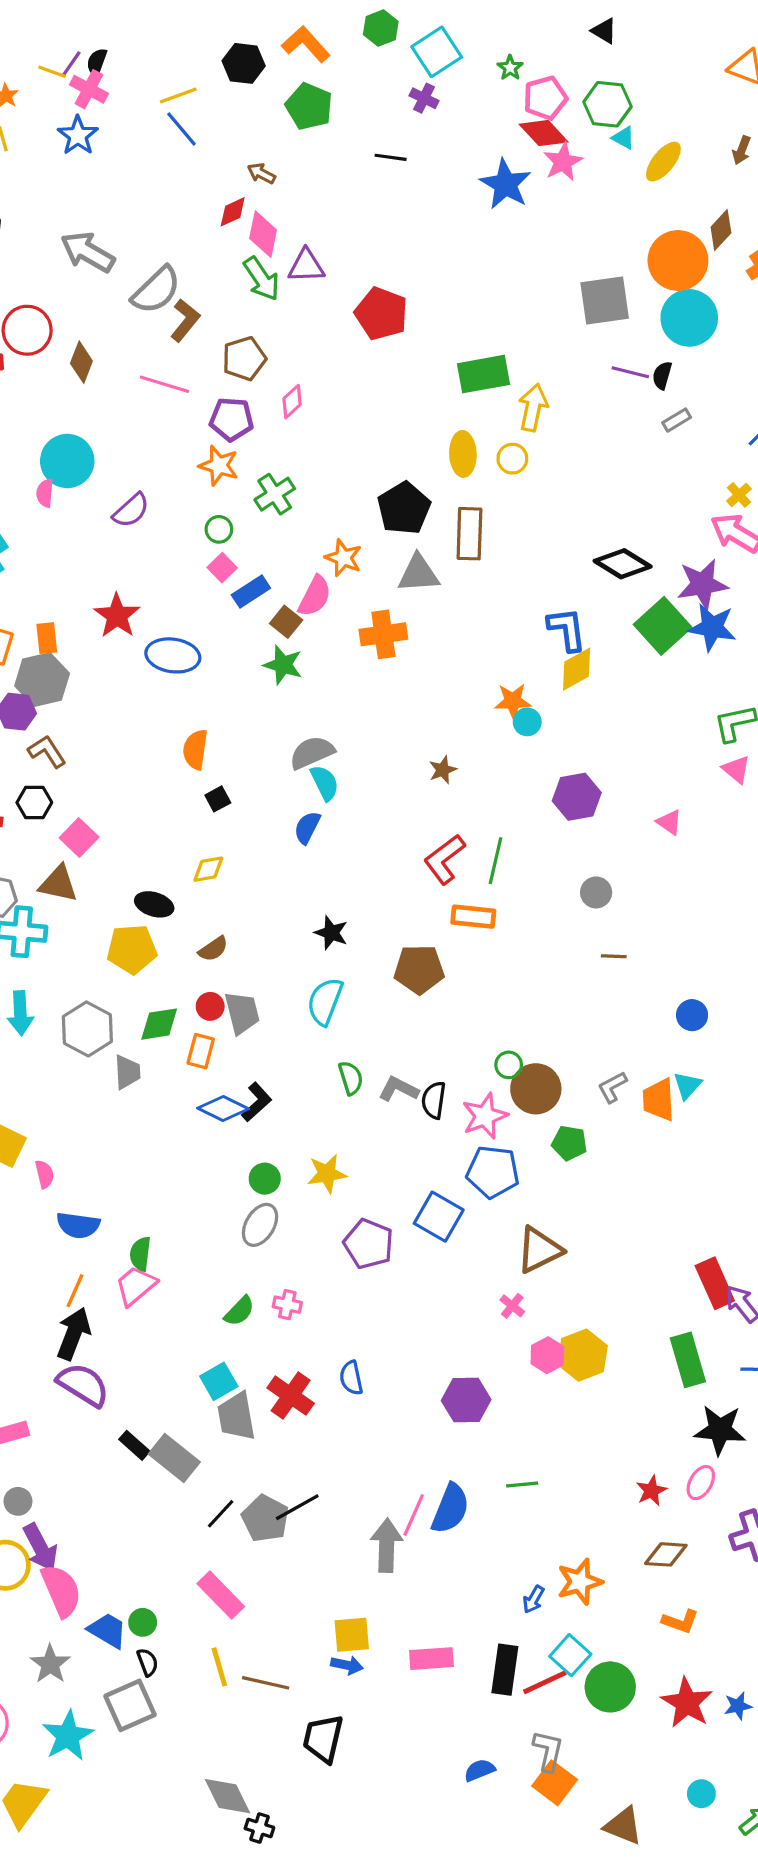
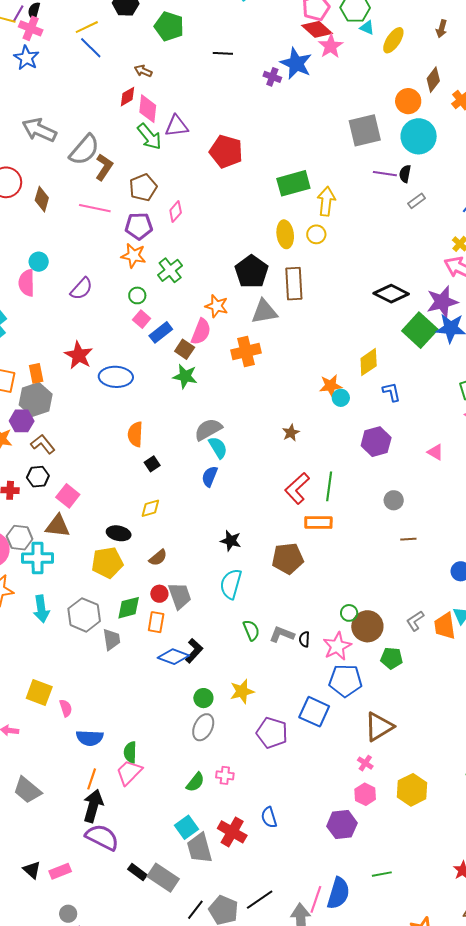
purple cross: (424, 98) -> (272, 77), moved
orange circle: (678, 260) -> (408, 101), size x0.7
cyan circle: (67, 461) -> (39, 262), size x0.6
pink semicircle: (45, 493) -> (27, 283), size x1.5
blue L-shape: (567, 629) -> (391, 392), moved, size x0.7
black semicircle: (434, 1100) -> (304, 639), size x0.7
pink hexagon: (547, 1355) -> (365, 794), moved
black line: (297, 1507) -> (260, 900), moved

